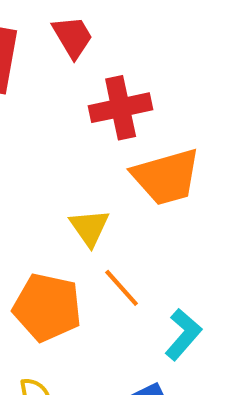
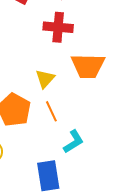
red cross: (121, 108) -> (58, 27), moved

